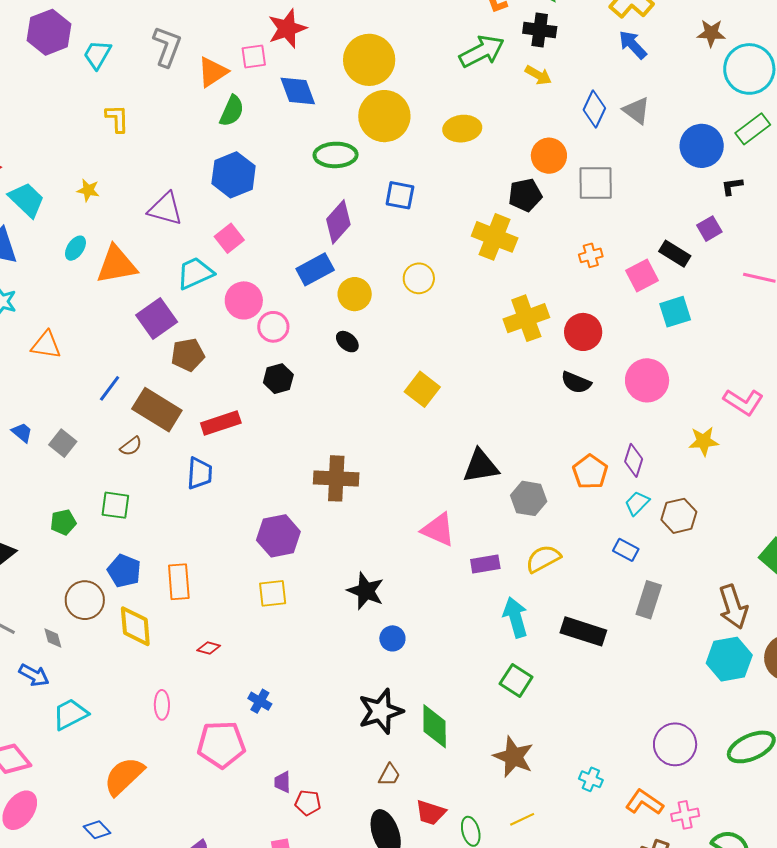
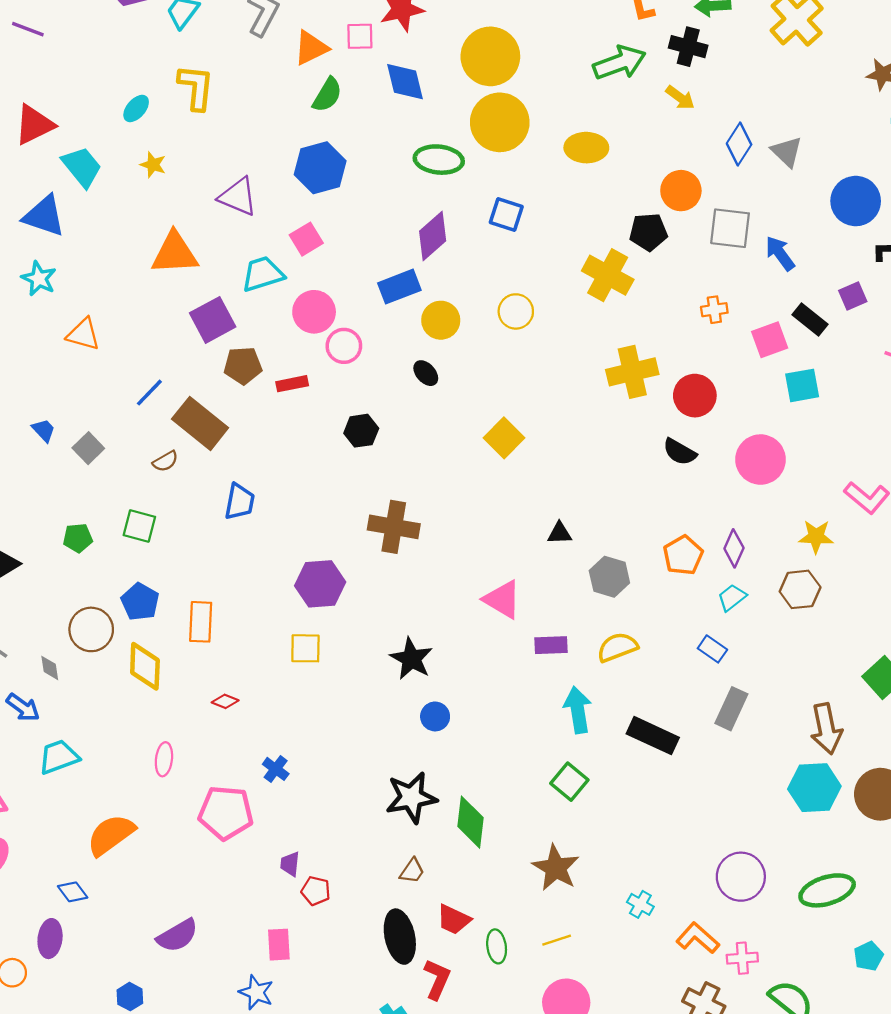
blue arrow: (633, 45) -> (780, 253), moved
yellow L-shape: (117, 118) -> (196, 87), size x1.4
cyan ellipse: (75, 248) -> (136, 109), moved
black hexagon: (278, 379) -> (361, 431), moved
red rectangle: (221, 423) -> (292, 384), moved, size x0.7
black triangle: (481, 466) -> (560, 533), size x0.6
brown hexagon: (679, 516) -> (800, 589), moved

